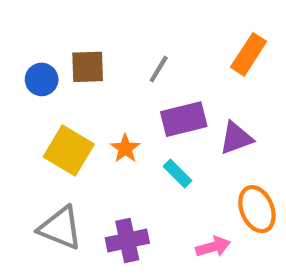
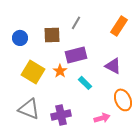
brown square: (88, 67) -> (52, 35), moved
gray line: (159, 69) -> (76, 23), moved
purple rectangle: (184, 119) -> (76, 55), moved
purple triangle: (236, 138) -> (113, 66), turned 48

